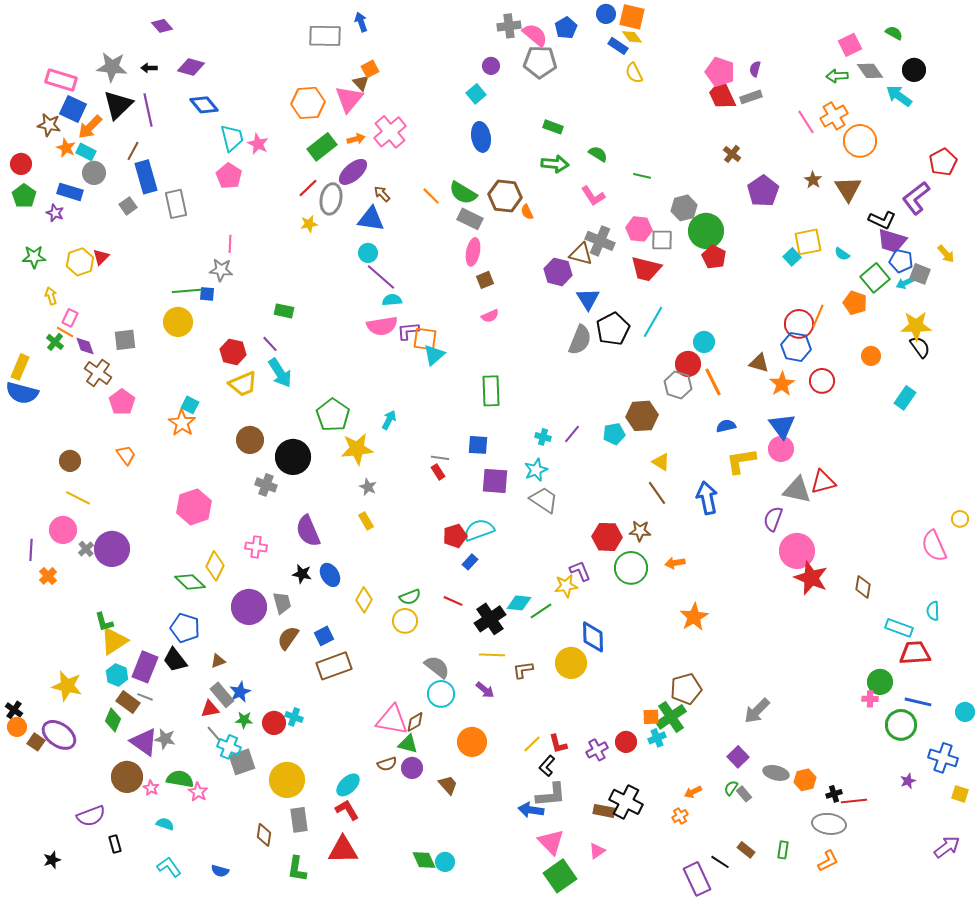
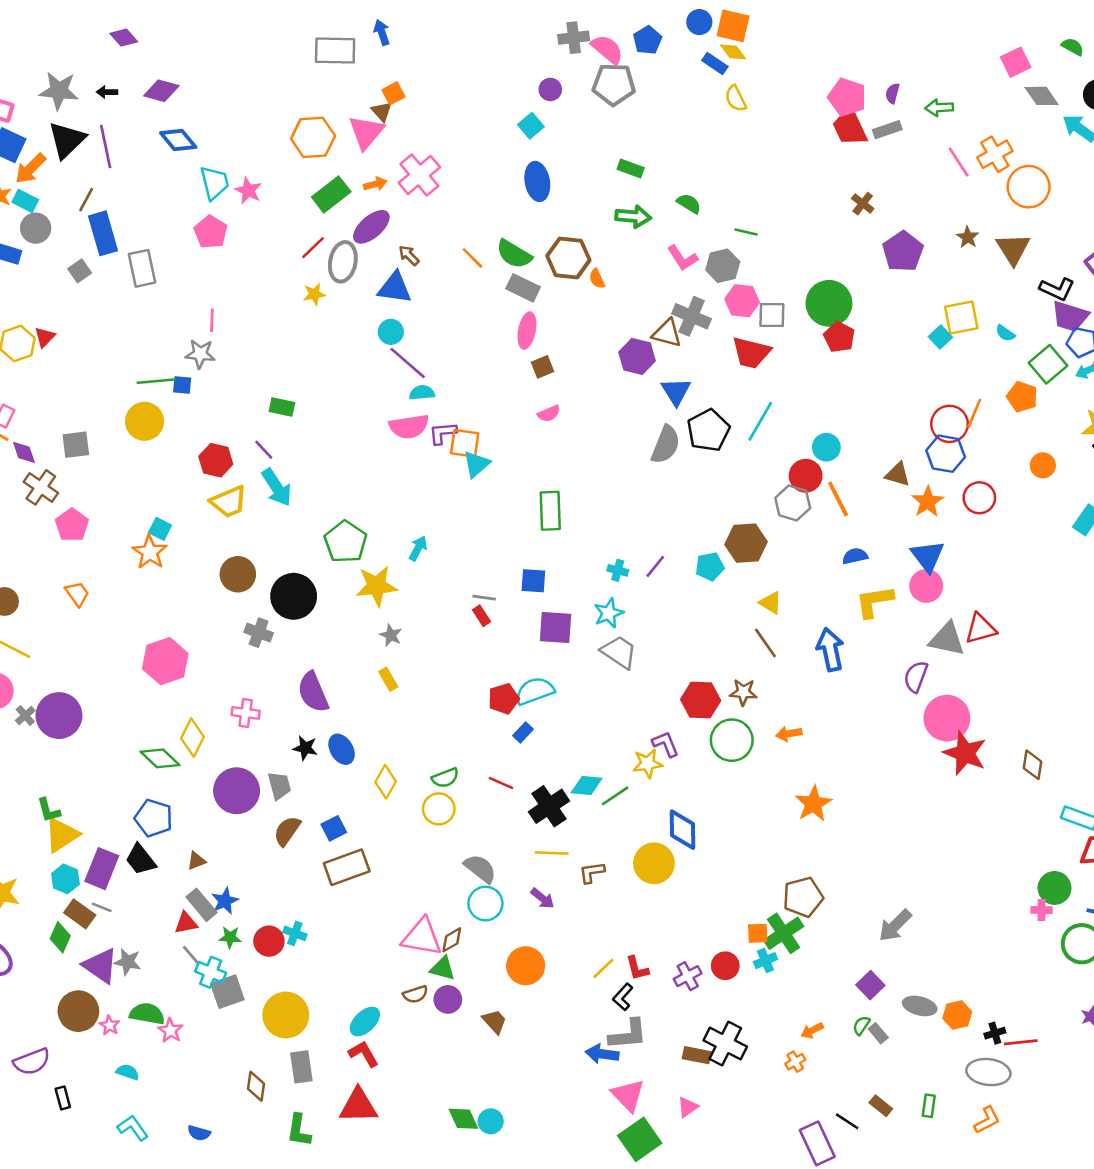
green arrow: (837, 76) -> (939, 108), moved
gray hexagon: (684, 208) -> (723, 266), moved

